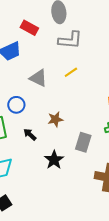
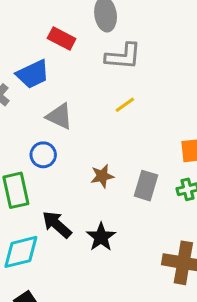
gray triangle: (38, 78) -> (59, 116), moved
black arrow: (30, 134) -> (57, 224), moved, size x1.5
gray rectangle: (83, 142) -> (146, 186), moved

